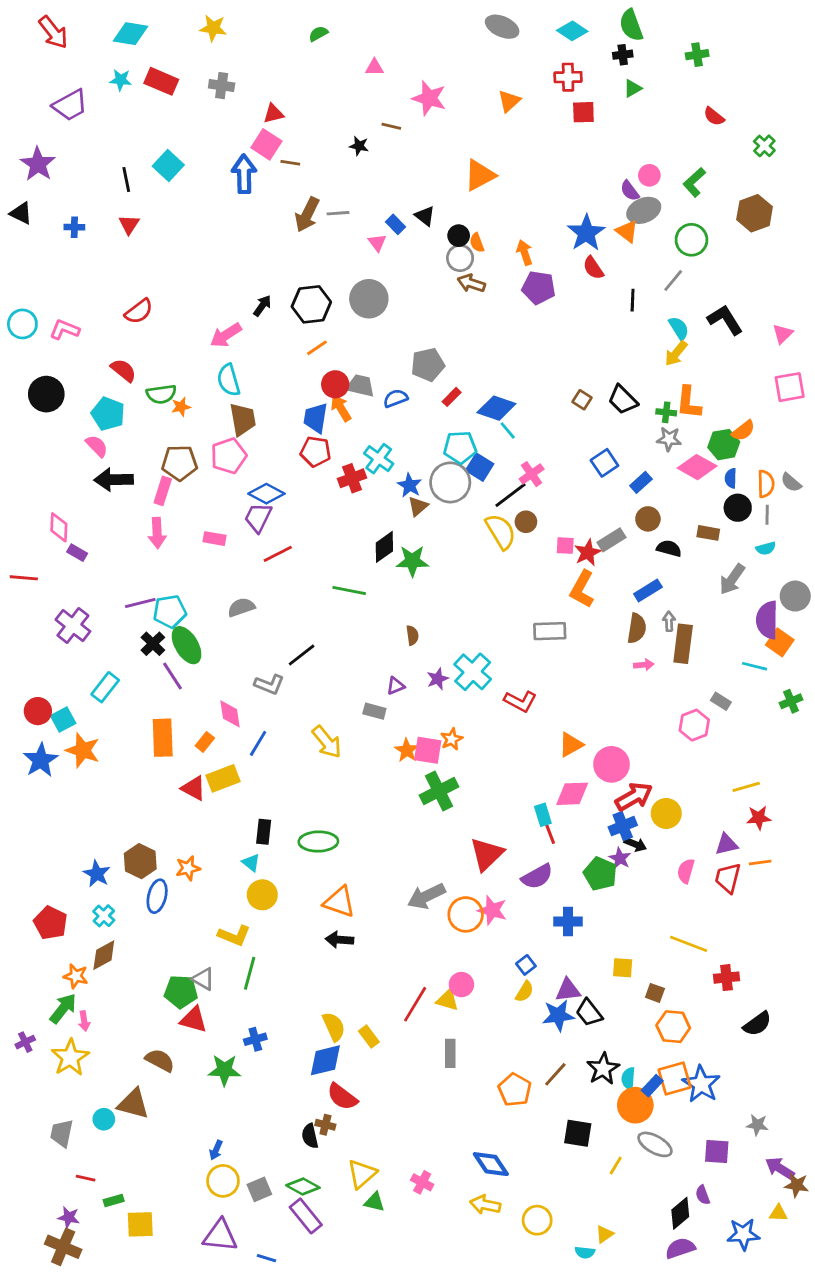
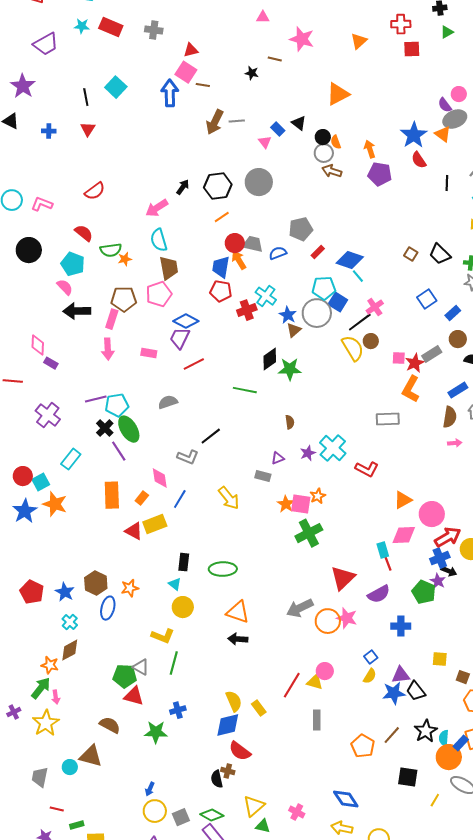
red pentagon: (50, 923) -> (32, 592), moved

